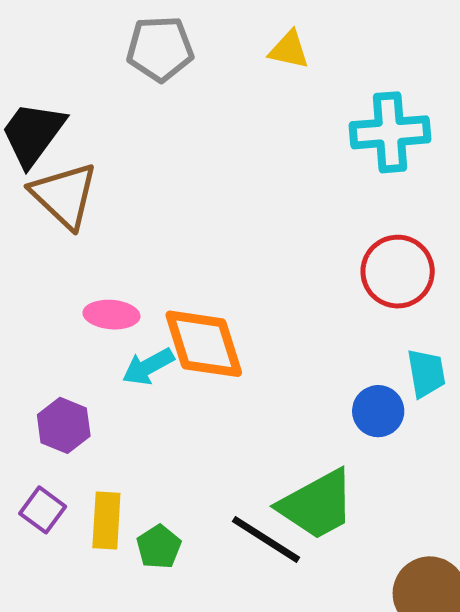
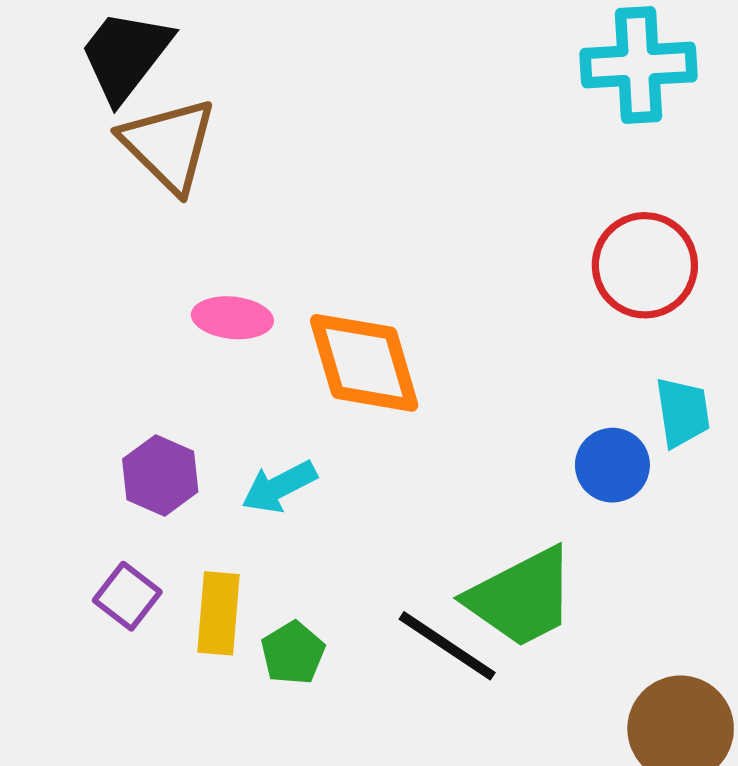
cyan arrow: (148, 366) -> (279, 487), moved

